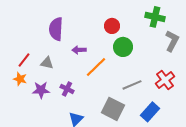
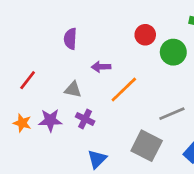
purple semicircle: (56, 29) -> (70, 39), size x0.7
green circle: (123, 47) -> (173, 52), moved
gray triangle: (47, 63) -> (73, 90), moved
orange star: (20, 79) -> (22, 123), moved

